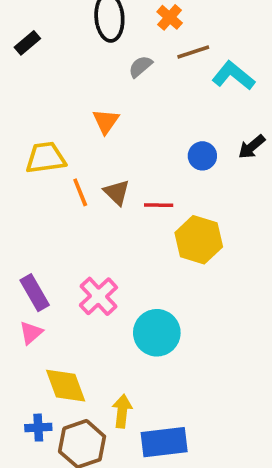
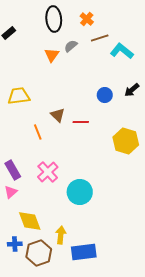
orange triangle: (106, 121) -> (52, 55), moved
orange line: (80, 192) -> (38, 132), moved
yellow hexagon: (199, 240) -> (126, 141), moved

